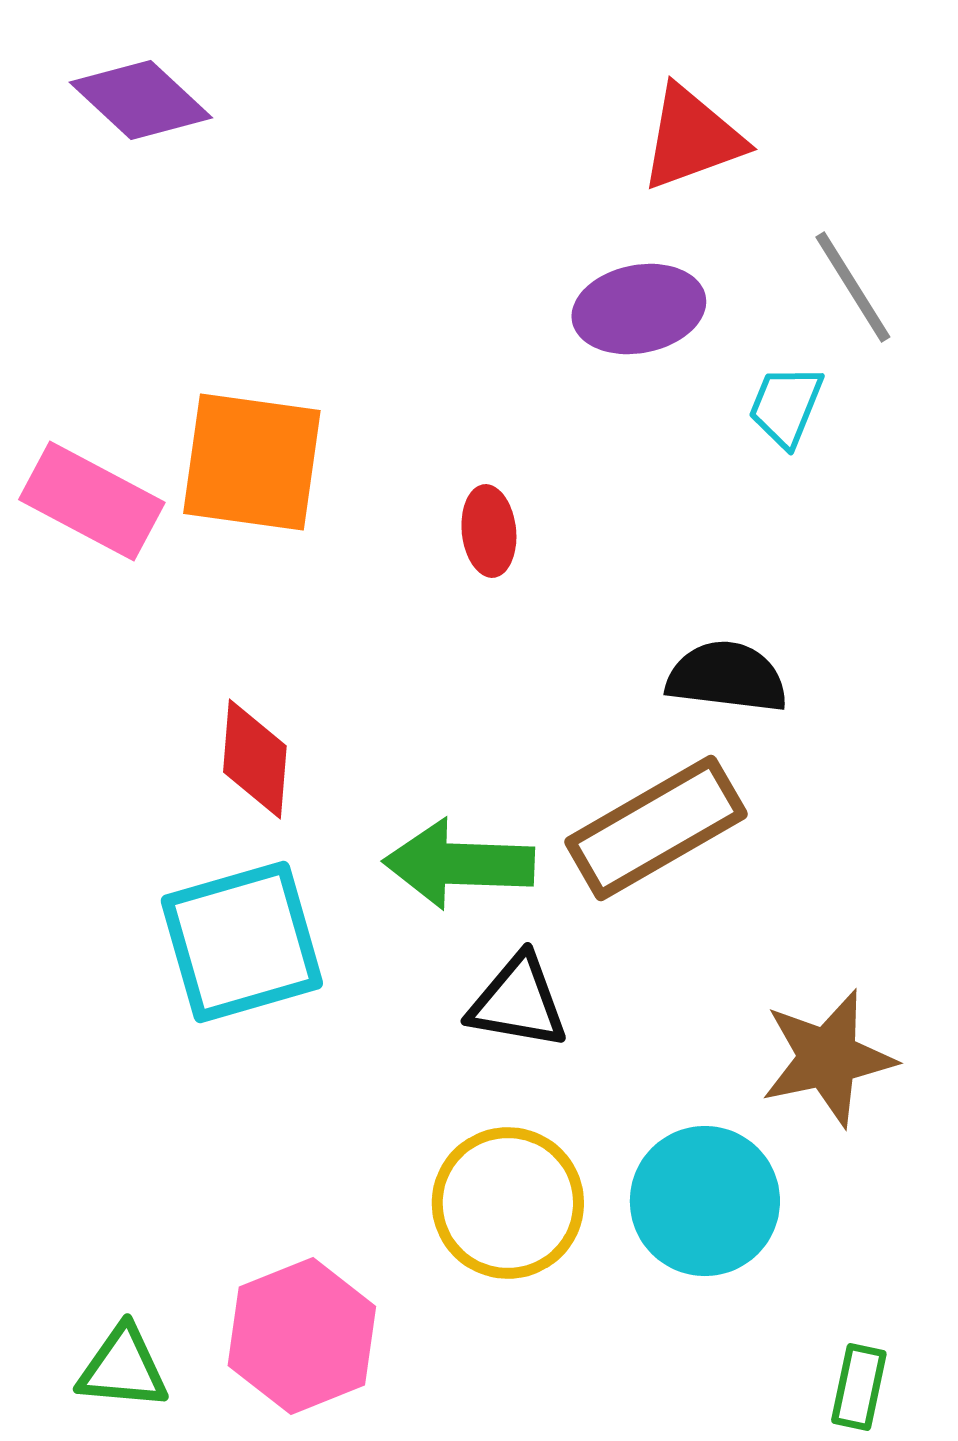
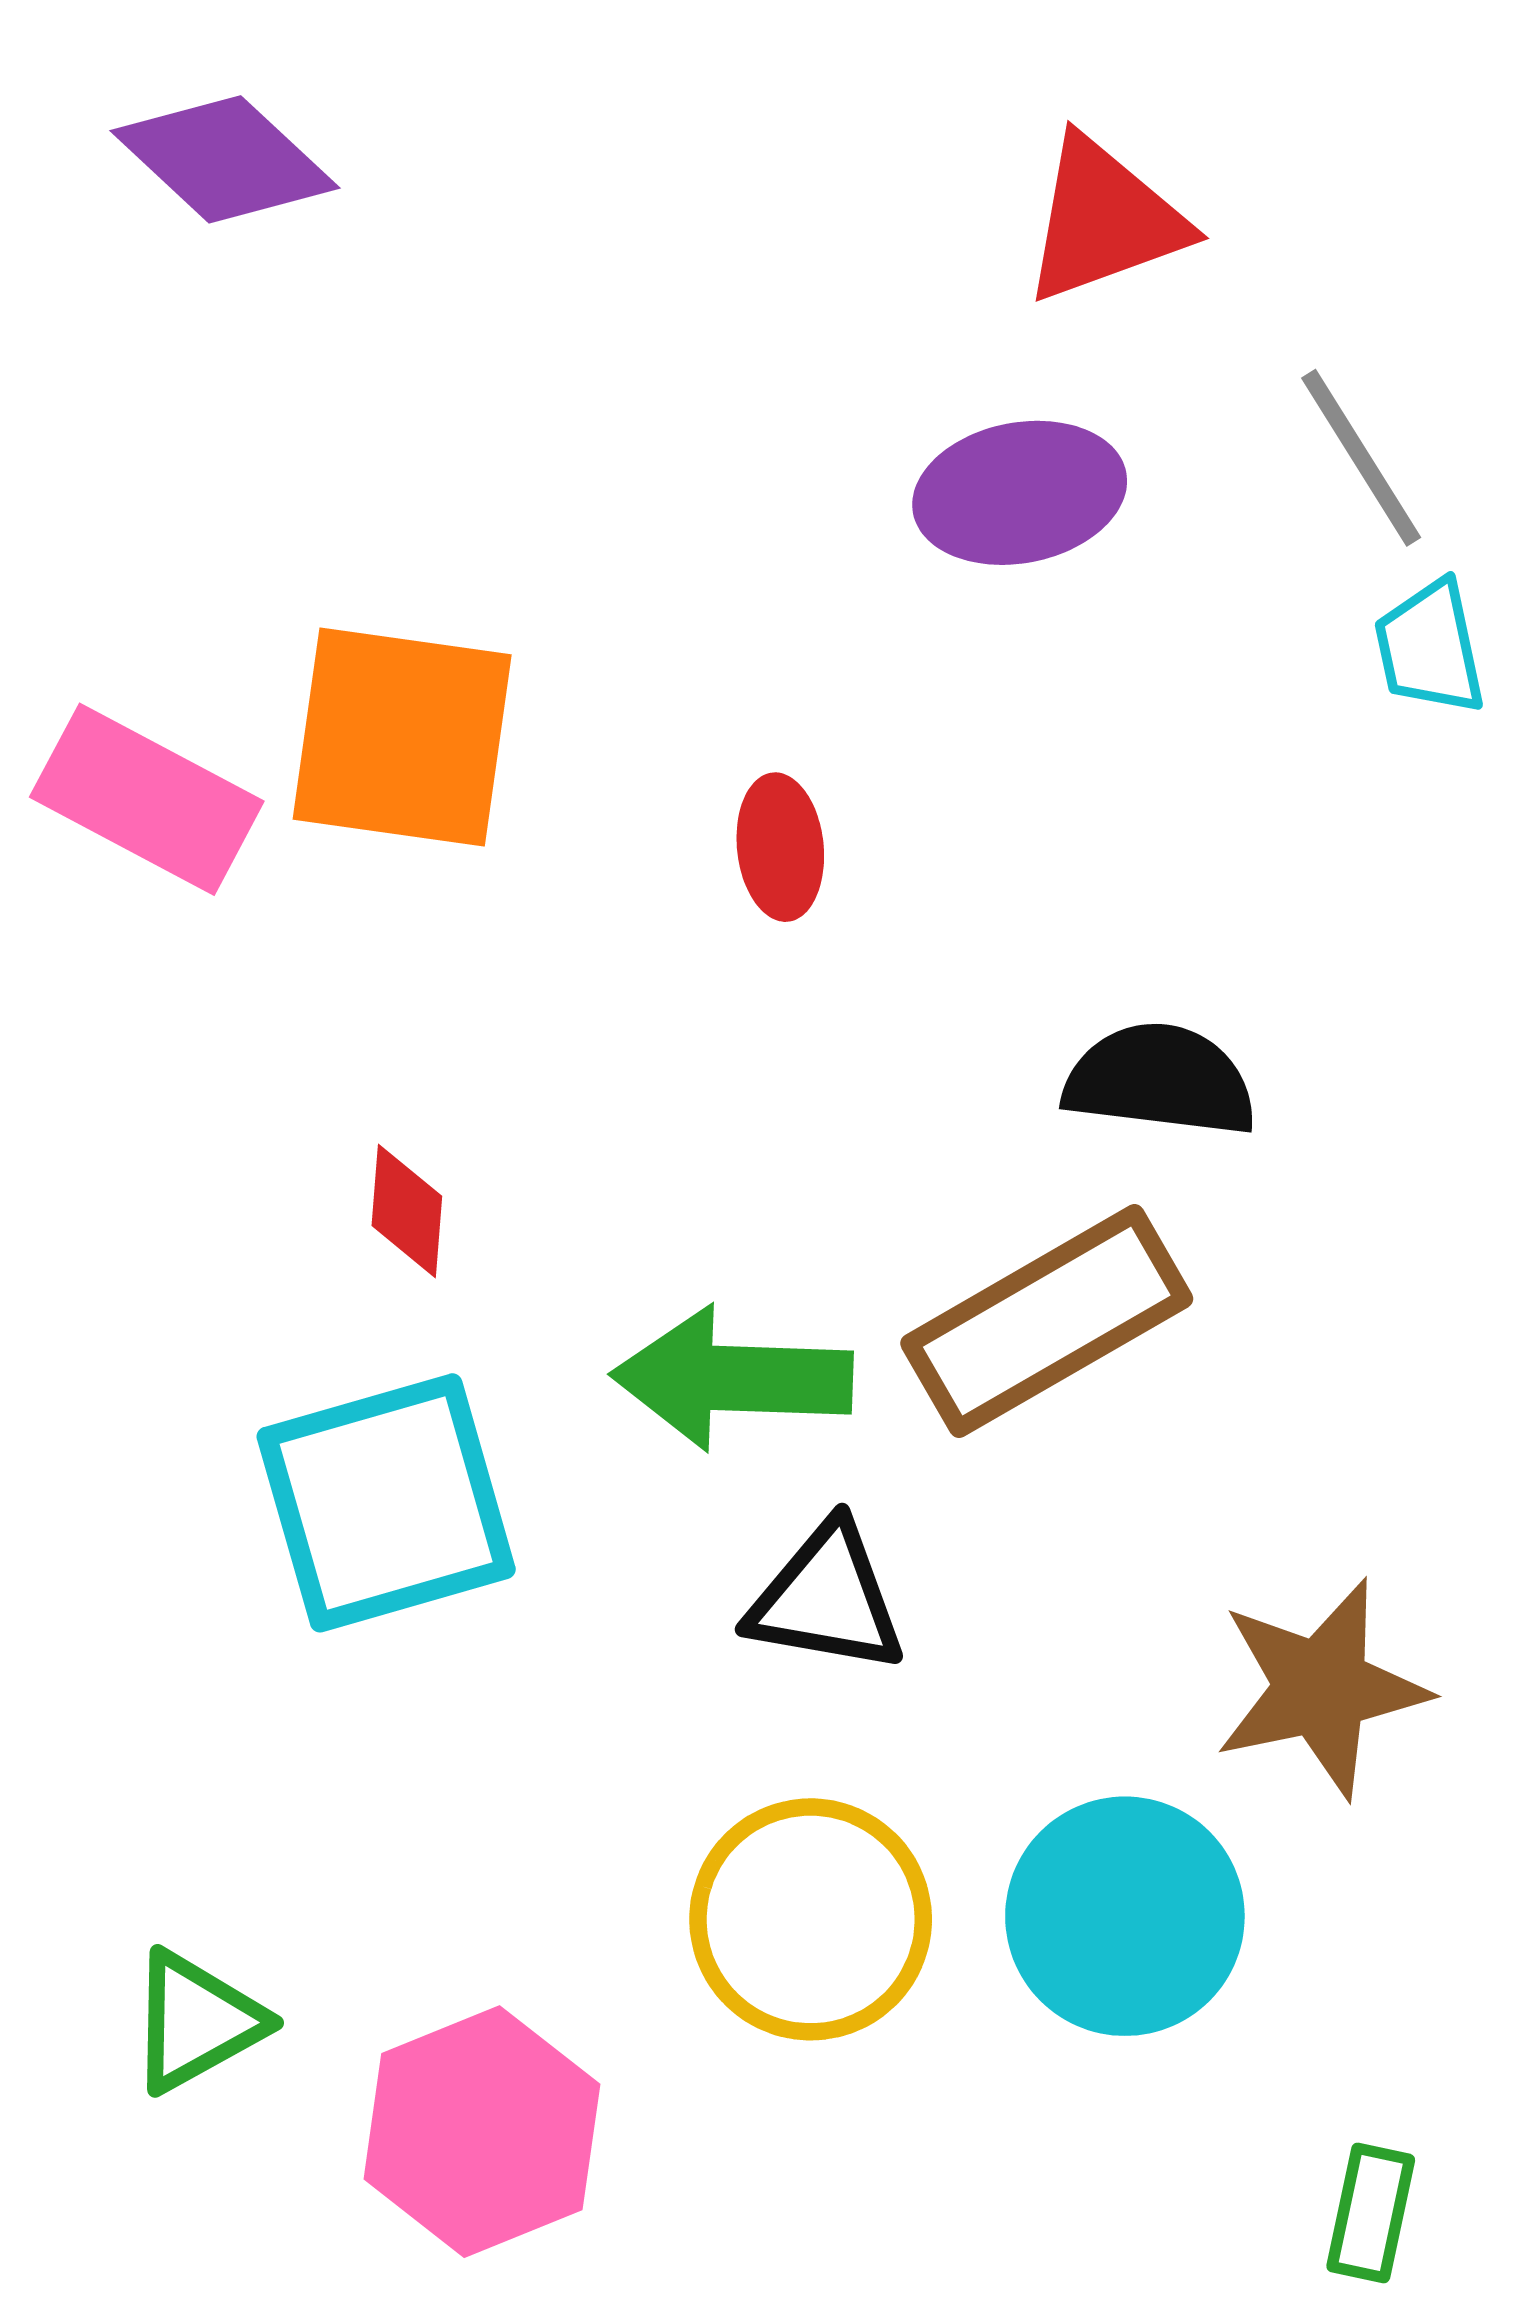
cyan trapezoid: (786, 406) -> (1430, 648), moved, turned -34
red diamond: (255, 759) -> (407, 1211), size x0.7
green triangle: (123, 1368) -> (196, 2022), moved, turned -34

